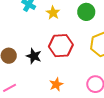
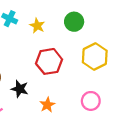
black star: (34, 56) -> (20, 89), moved

